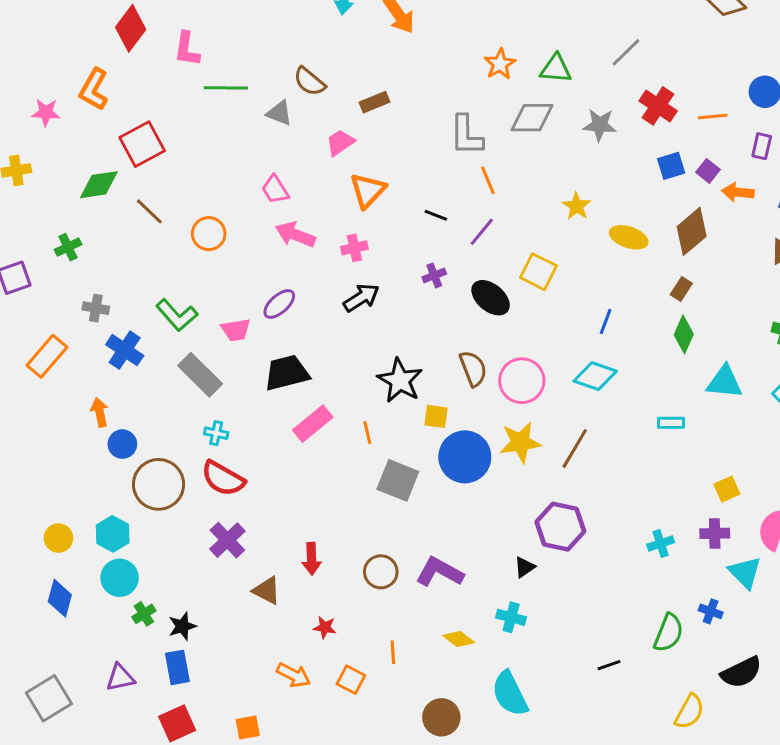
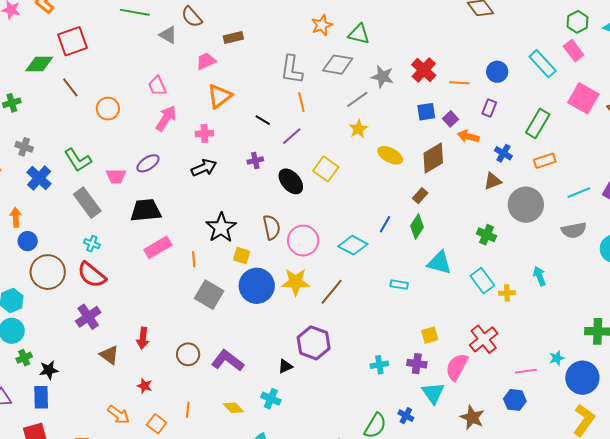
gray line: (626, 52) -> (357, 99), moved
pink arrow: (295, 235) -> (166, 118), turned 92
blue line: (606, 322) -> (385, 224), moved

